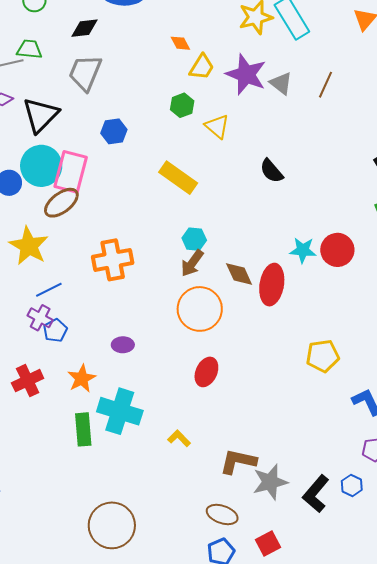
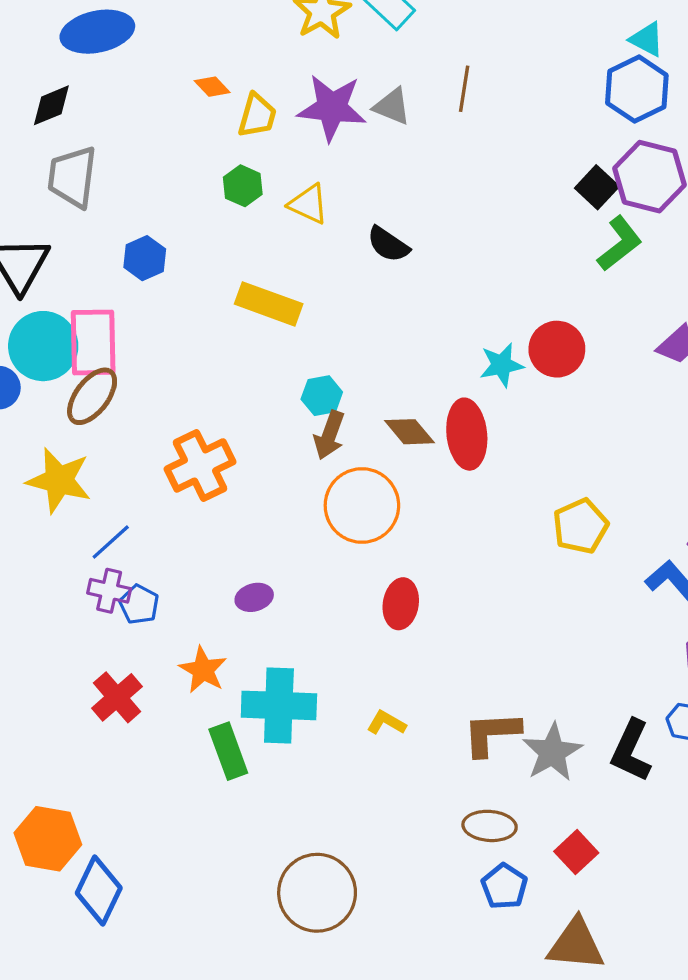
black semicircle: (272, 171) -> (388, 244), moved

